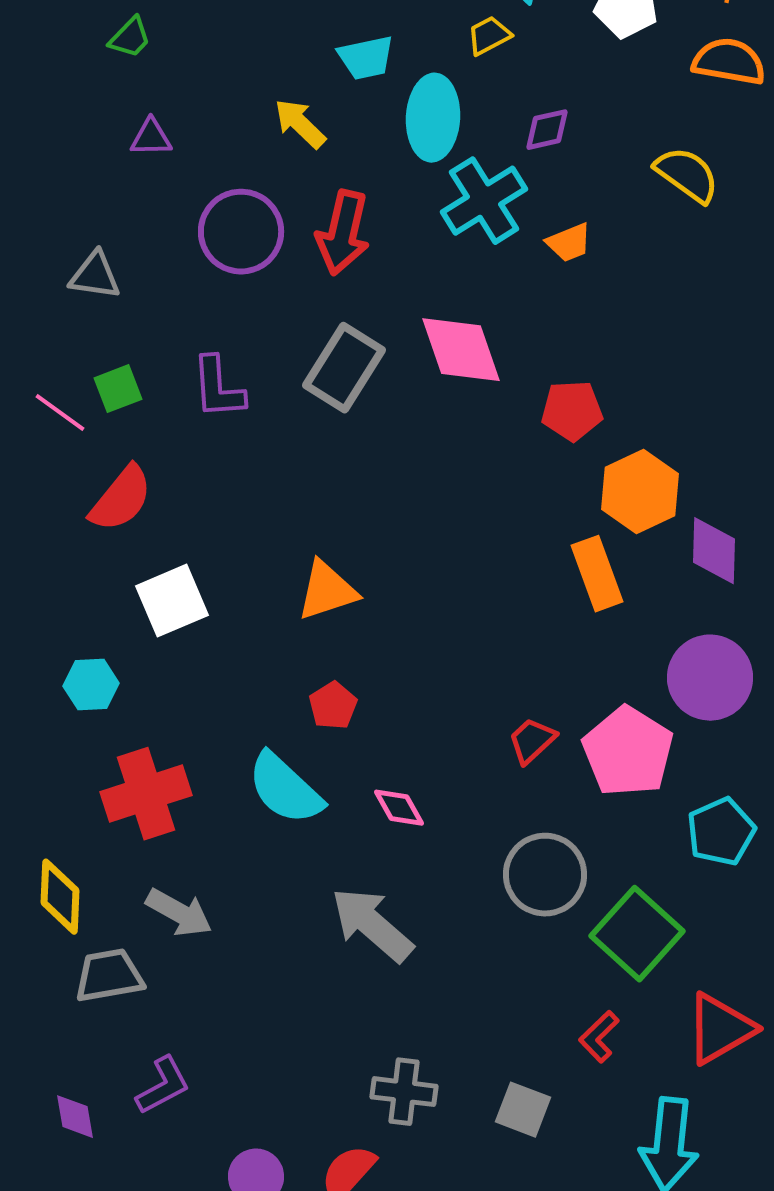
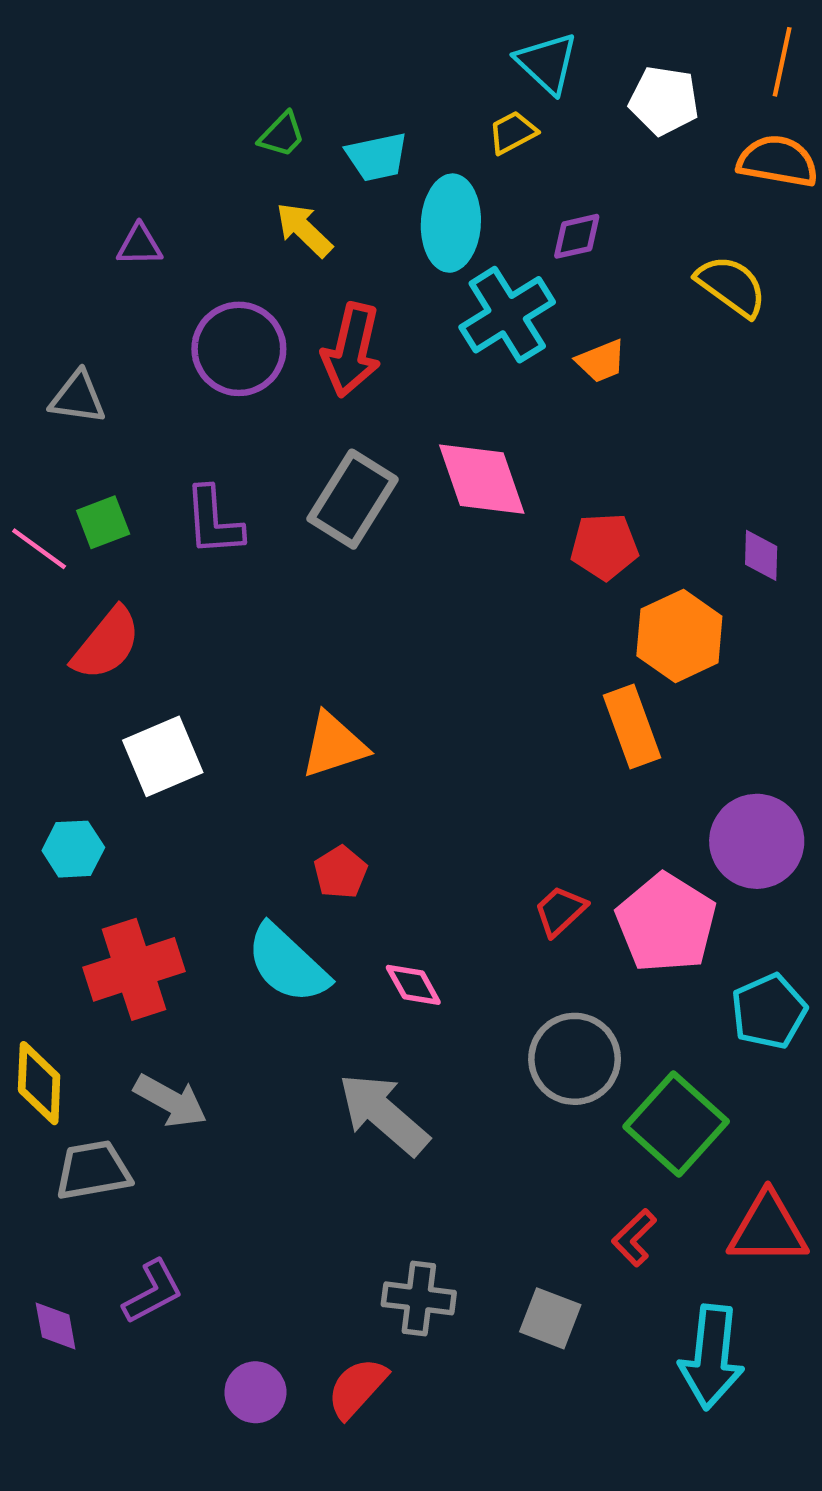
green trapezoid: (130, 38) -> (282, 135), moved
purple diamond: (714, 551) -> (761, 555), moved, size x0.7
red triangle: (720, 1029) -> (768, 1229), turned 30

